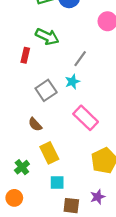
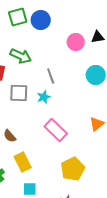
gray line: (80, 59) -> (51, 76), turned -56
gray square: (46, 90) -> (19, 93), moved, turned 36

